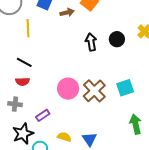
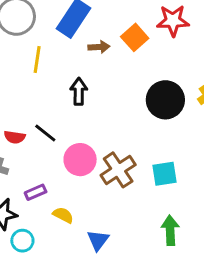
black circle: (117, 39) -> (165, 100), size x1.6
black arrow: (91, 42) -> (79, 91), moved
black line: (24, 62) -> (45, 133), moved
yellow semicircle: (64, 137) -> (63, 215), moved

